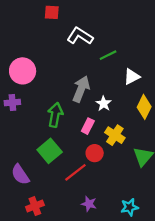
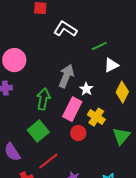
green line: (108, 55) -> (99, 46), moved
pink rectangle: (88, 126) -> (72, 109), size x1.6
red line: (75, 172) -> (48, 161), moved

